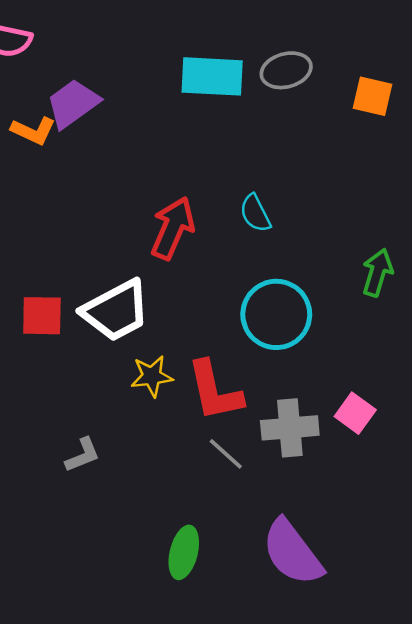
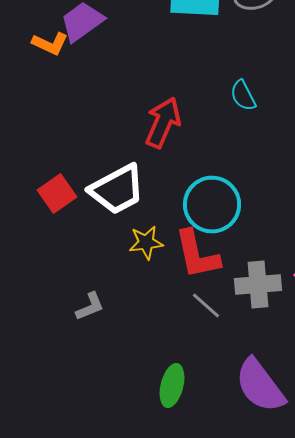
cyan semicircle: (255, 213) -> (243, 96), moved
cyan circle: (276, 314) -> (212, 205), moved
red square: (42, 316) -> (57, 194), turned -36

